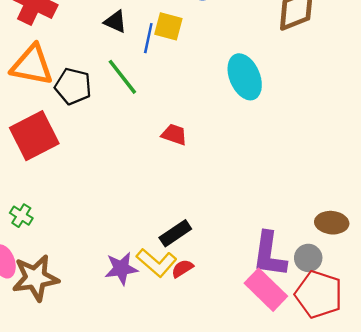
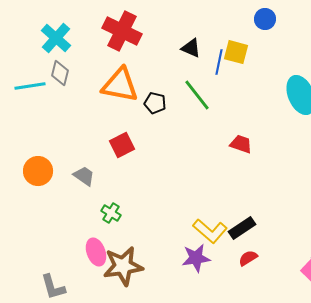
black pentagon: (73, 86) -> (155, 103), size x0.7
red square: (34, 136) -> (122, 145), size x0.6
yellow L-shape: (157, 263) -> (210, 231), moved

